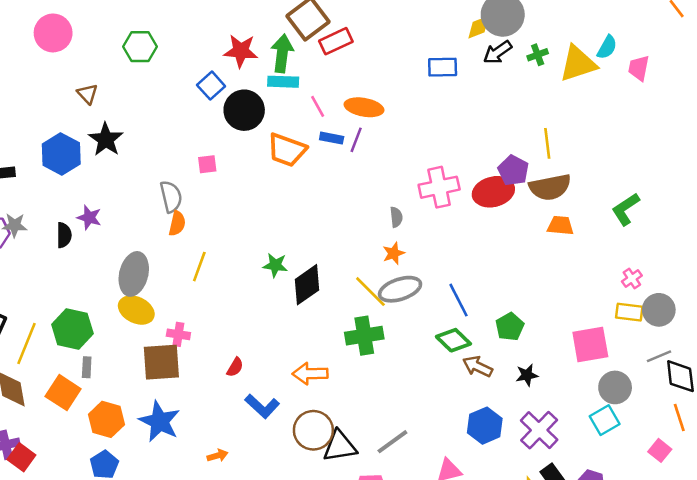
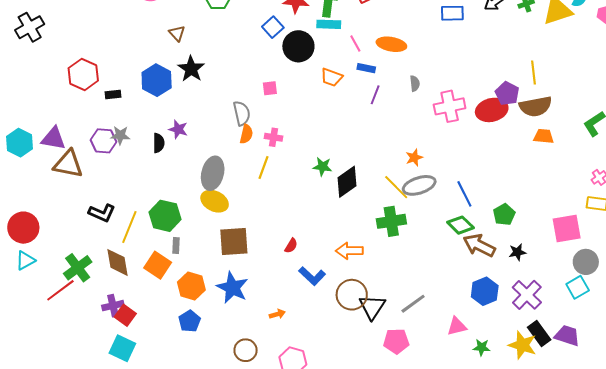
purple line: (356, 140) -> (375, 95), moved
orange trapezoid: (287, 150) -> (332, 77), size x0.7
gray semicircle: (396, 217) -> (415, 83), moved
pink cross: (178, 334) -> (273, 137), moved
brown arrow: (478, 366) -> (479, 245), size x1.4
black triangle: (340, 446) -> (372, 307), turned -48

